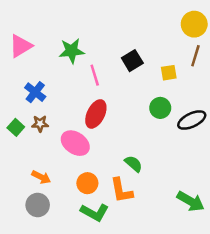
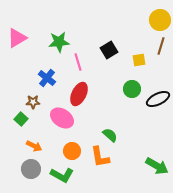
blue cross: (35, 92) -> (47, 78), moved
green square: (16, 127) -> (21, 119), moved
green L-shape: (95, 212) -> (62, 175), moved

